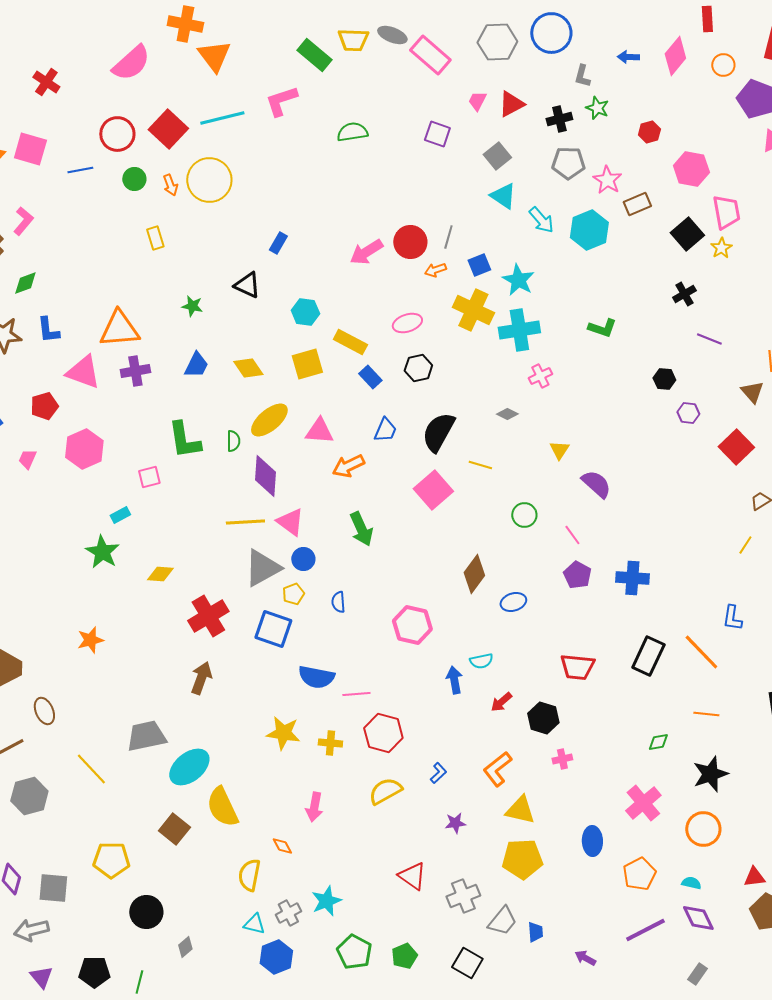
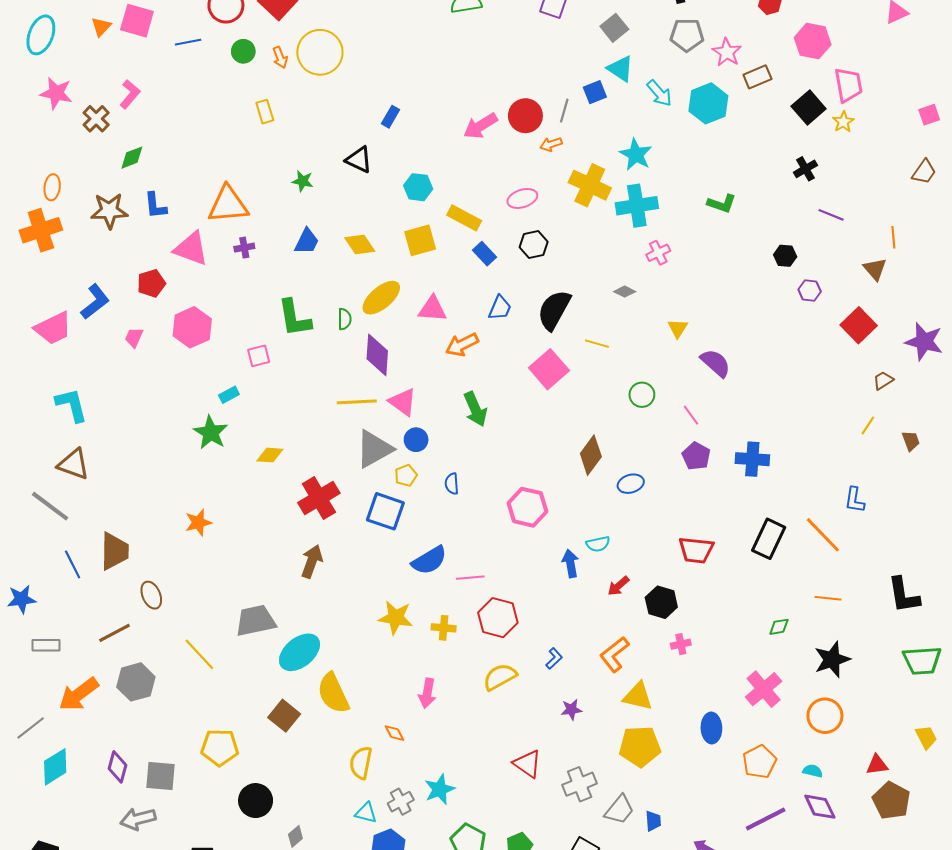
blue square: (479, 265) -> (595, 92), moved
purple cross: (135, 371) -> (244, 248), size x0.7
blue semicircle: (316, 677) -> (429, 560), turned -42

